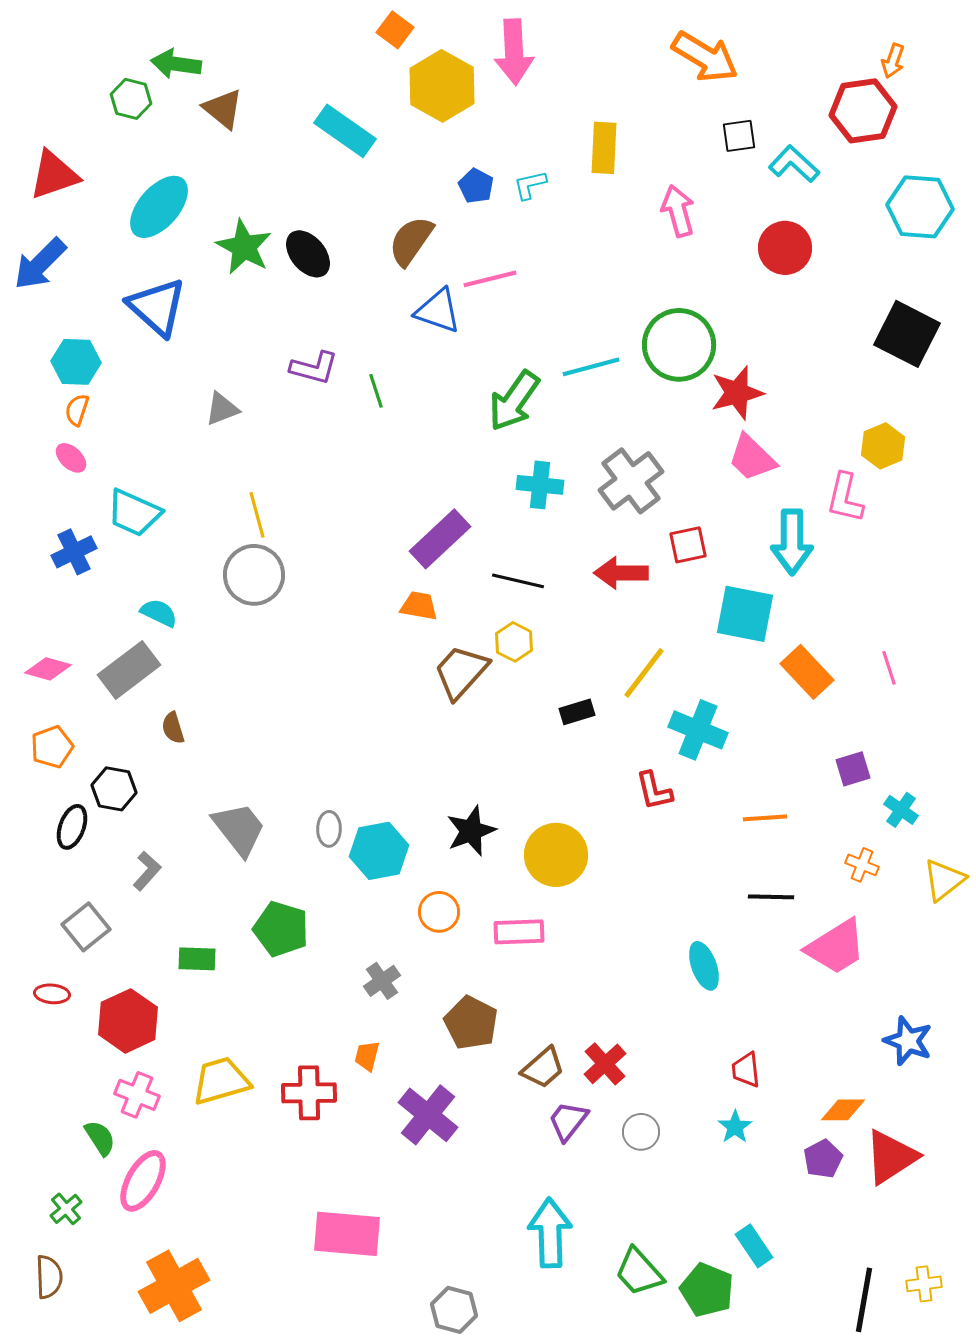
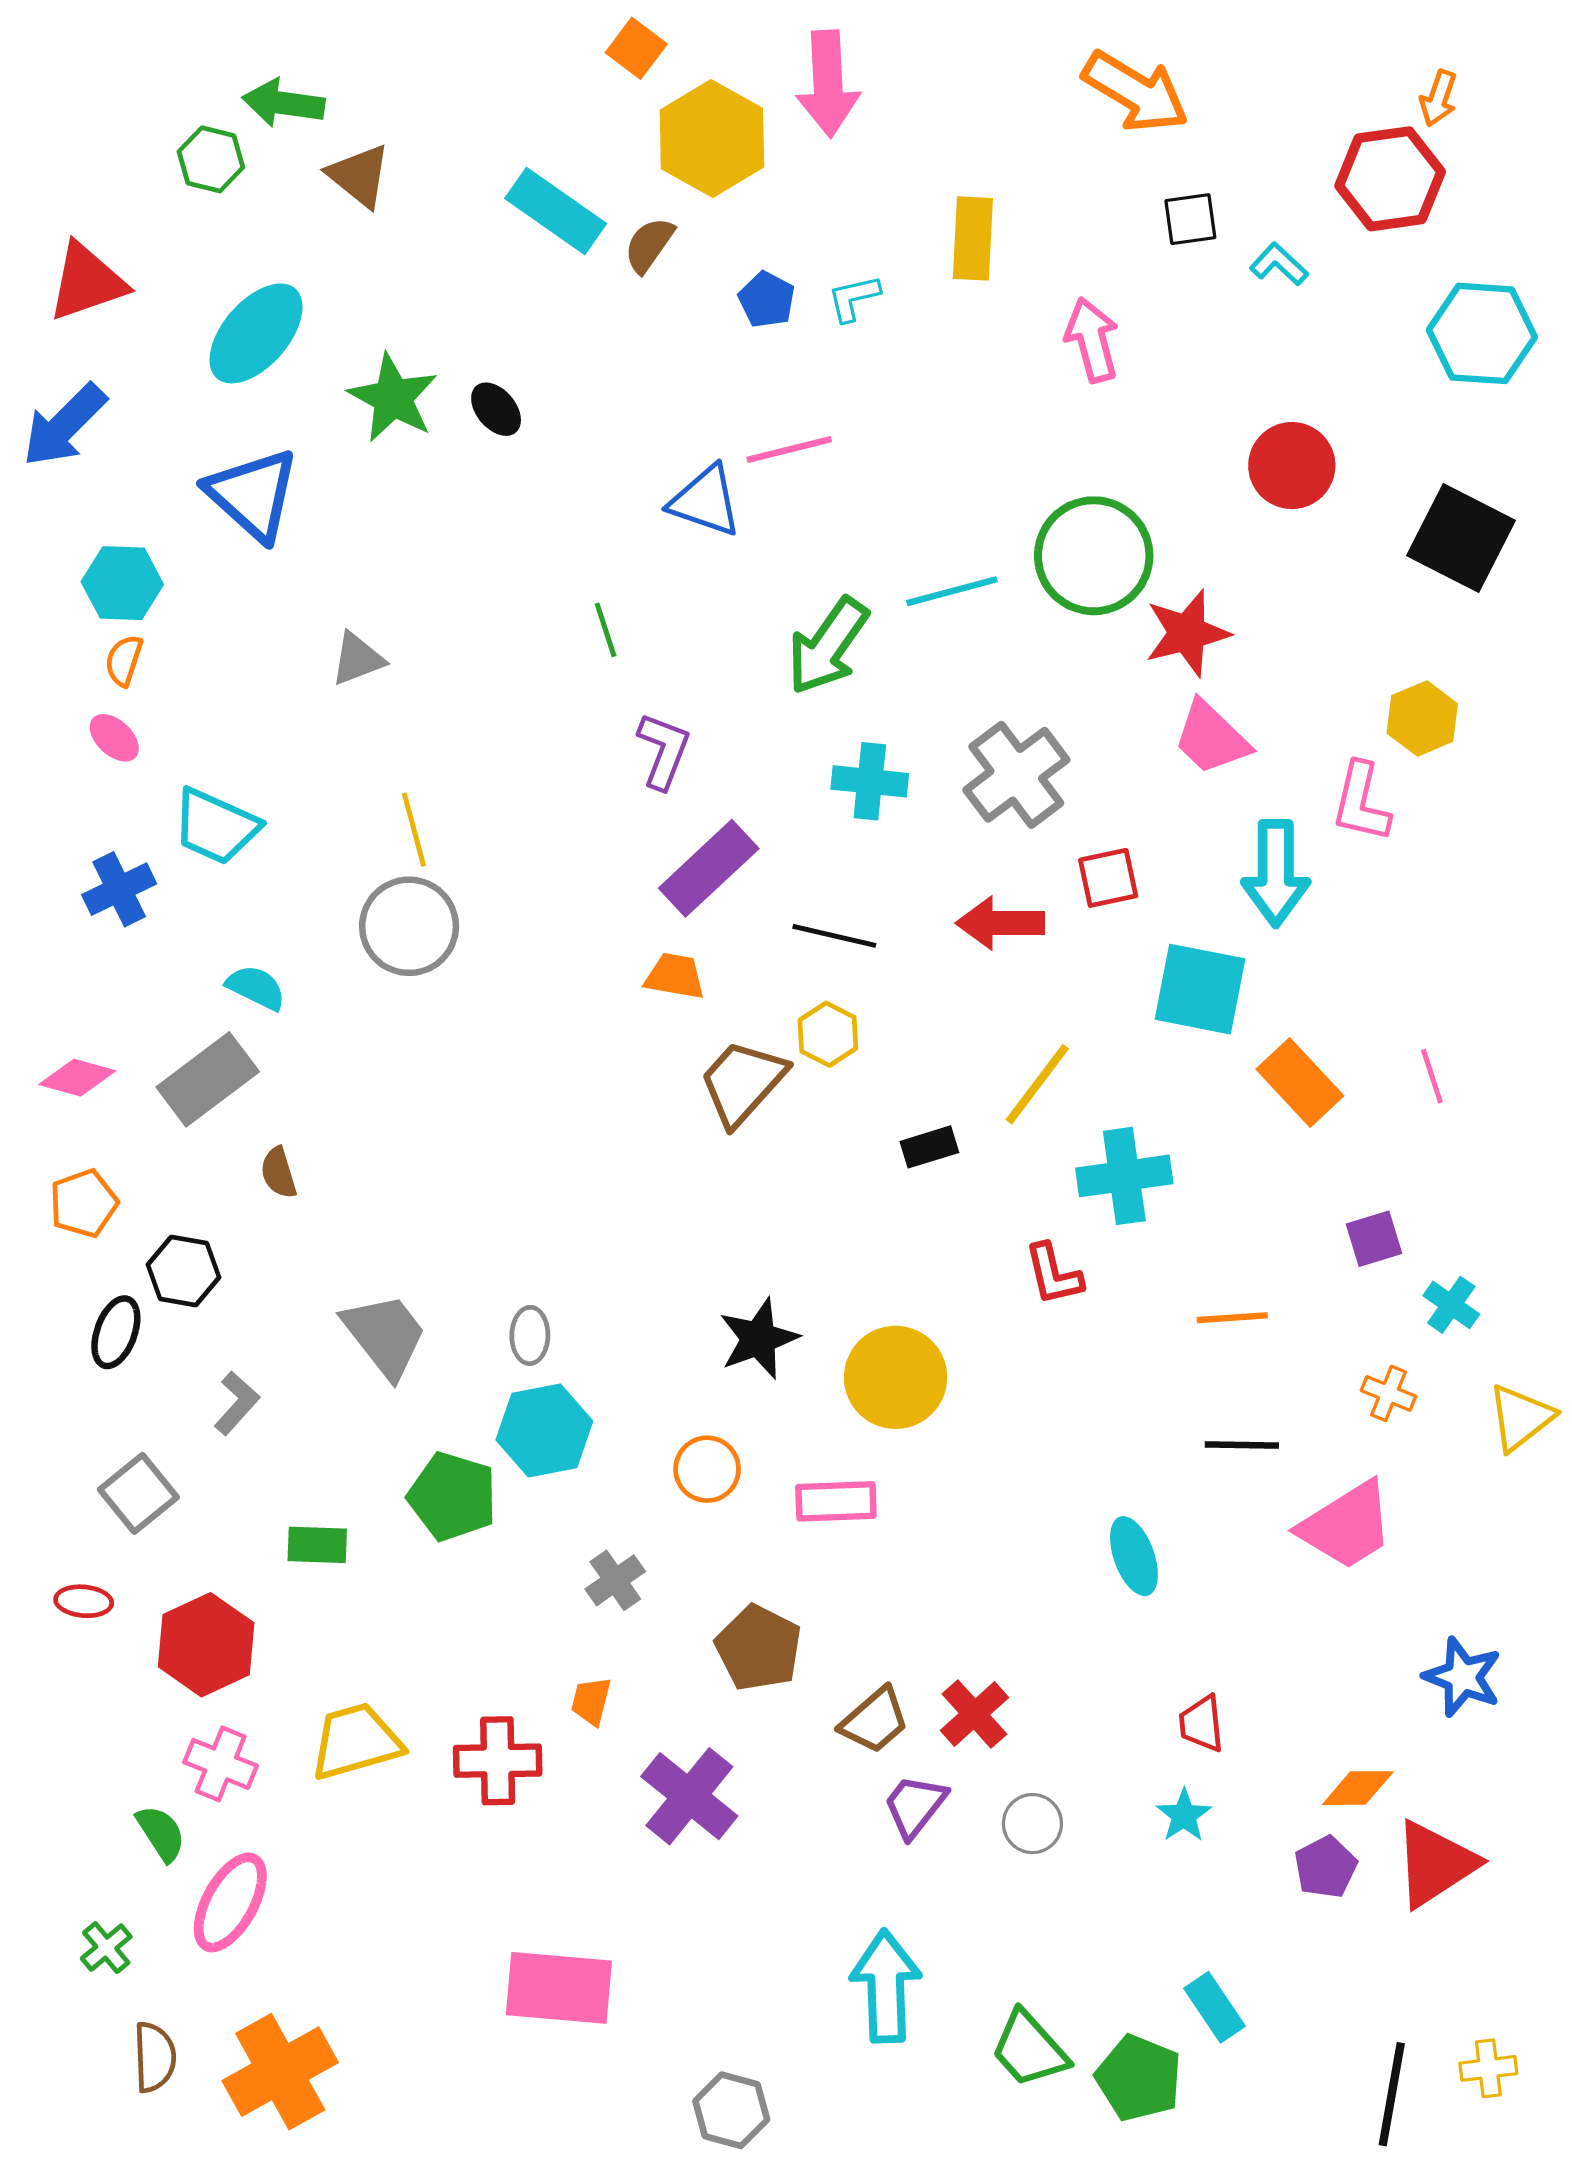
cyan L-shape: (794, 164) -> (1279, 264), size x0.7
brown semicircle: (411, 241) -> (649, 245), moved, size x0.7
red circle: (785, 248) -> (1292, 466), moved
black ellipse: (308, 254) -> (496, 409), size x0.7
purple L-shape: (314, 368) -> (664, 751), moved, turned -84
cyan cross: (698, 730) -> (1124, 1176), turned -30
cyan hexagon: (379, 851) -> (544, 1430), moved
brown semicircle: (49, 1277) -> (155, 2057), moved

